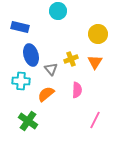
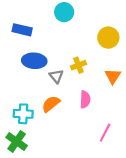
blue ellipse: (31, 55) -> (34, 61), turned -70
orange triangle: (95, 62) -> (113, 76), moved
cyan cross: (21, 81) -> (23, 114), moved
green cross: (28, 121) -> (17, 141), moved

